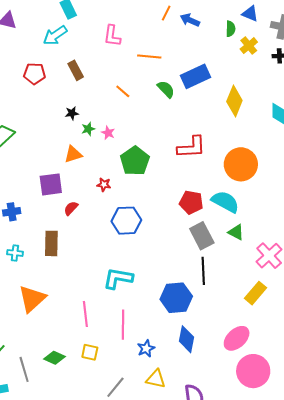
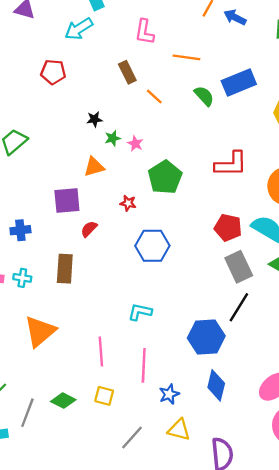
brown rectangle: (76, 70) -> (127, 72), moved
black line: (203, 271) -> (239, 307), turned 32
cyan L-shape: (118, 278) -> (140, 312), size x0.7
gray line: (24, 369) -> (27, 413), turned 35

